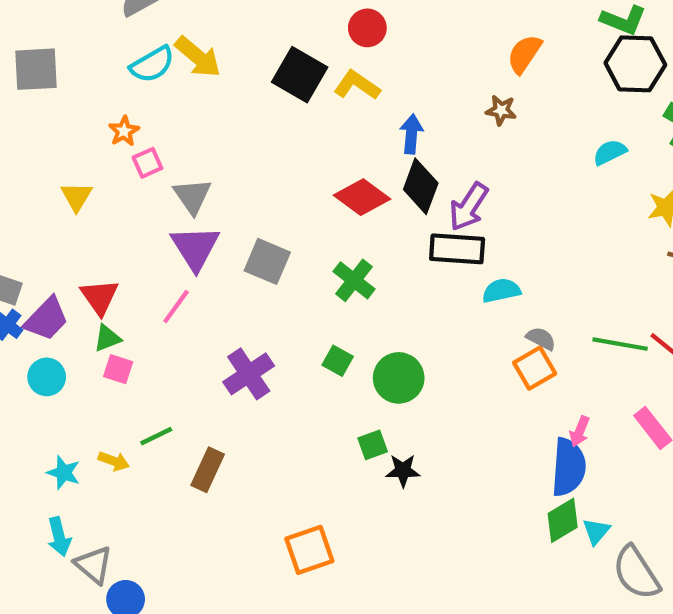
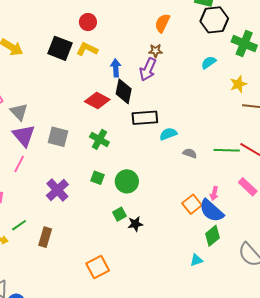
purple arrow: (469, 207) -> (148, 69), moved
orange square: (535, 368) -> (192, 204), moved
blue semicircle: (568, 467) -> (211, 211), turned 136
cyan triangle: (596, 531) -> (196, 260), moved, turned 40

